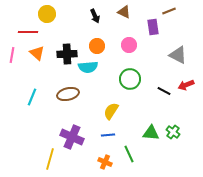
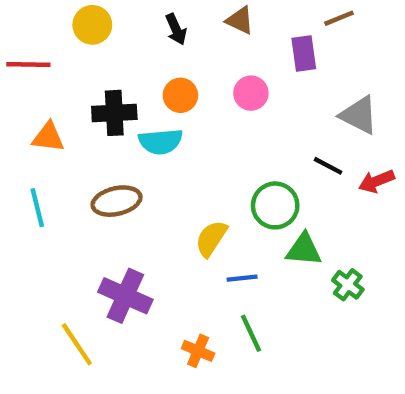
yellow circle: (47, 14) -> (92, 25), moved
orange triangle: (37, 53) -> (48, 137), moved, turned -35
green circle: (130, 79) -> (275, 205), moved
black line: (164, 91) -> (328, 166), moved
cyan line: (32, 97) -> (37, 208), turned -36
green triangle: (151, 133) -> (304, 250), moved
blue line: (108, 135) -> (242, 278), moved
yellow line: (50, 159) -> (77, 344), turned -50

